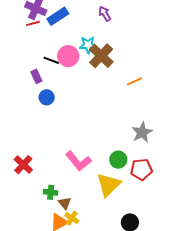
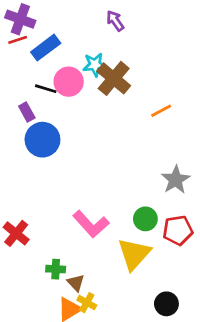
blue rectangle: (58, 16) -> (46, 48), moved
blue circle: (47, 97) -> (42, 140), size x1.6

